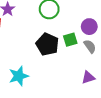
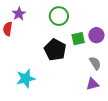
green square: (70, 40) -> (78, 39), moved
gray semicircle: (90, 46) -> (95, 63), moved

